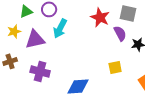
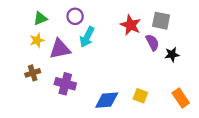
green triangle: (26, 11) -> (40, 19), moved
yellow square: (115, 67) -> (140, 96), moved, turned 32

